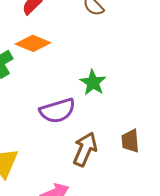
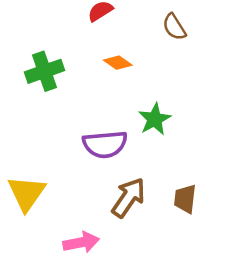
orange diamond: (33, 43) -> (118, 63), moved, size x0.7

